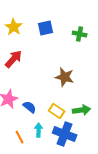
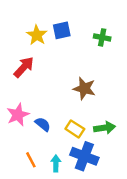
yellow star: (14, 27) -> (37, 35), moved
cyan arrow: (39, 130) -> (56, 163), moved

